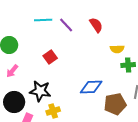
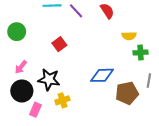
pink arrow: (12, 71) -> (21, 67), moved

